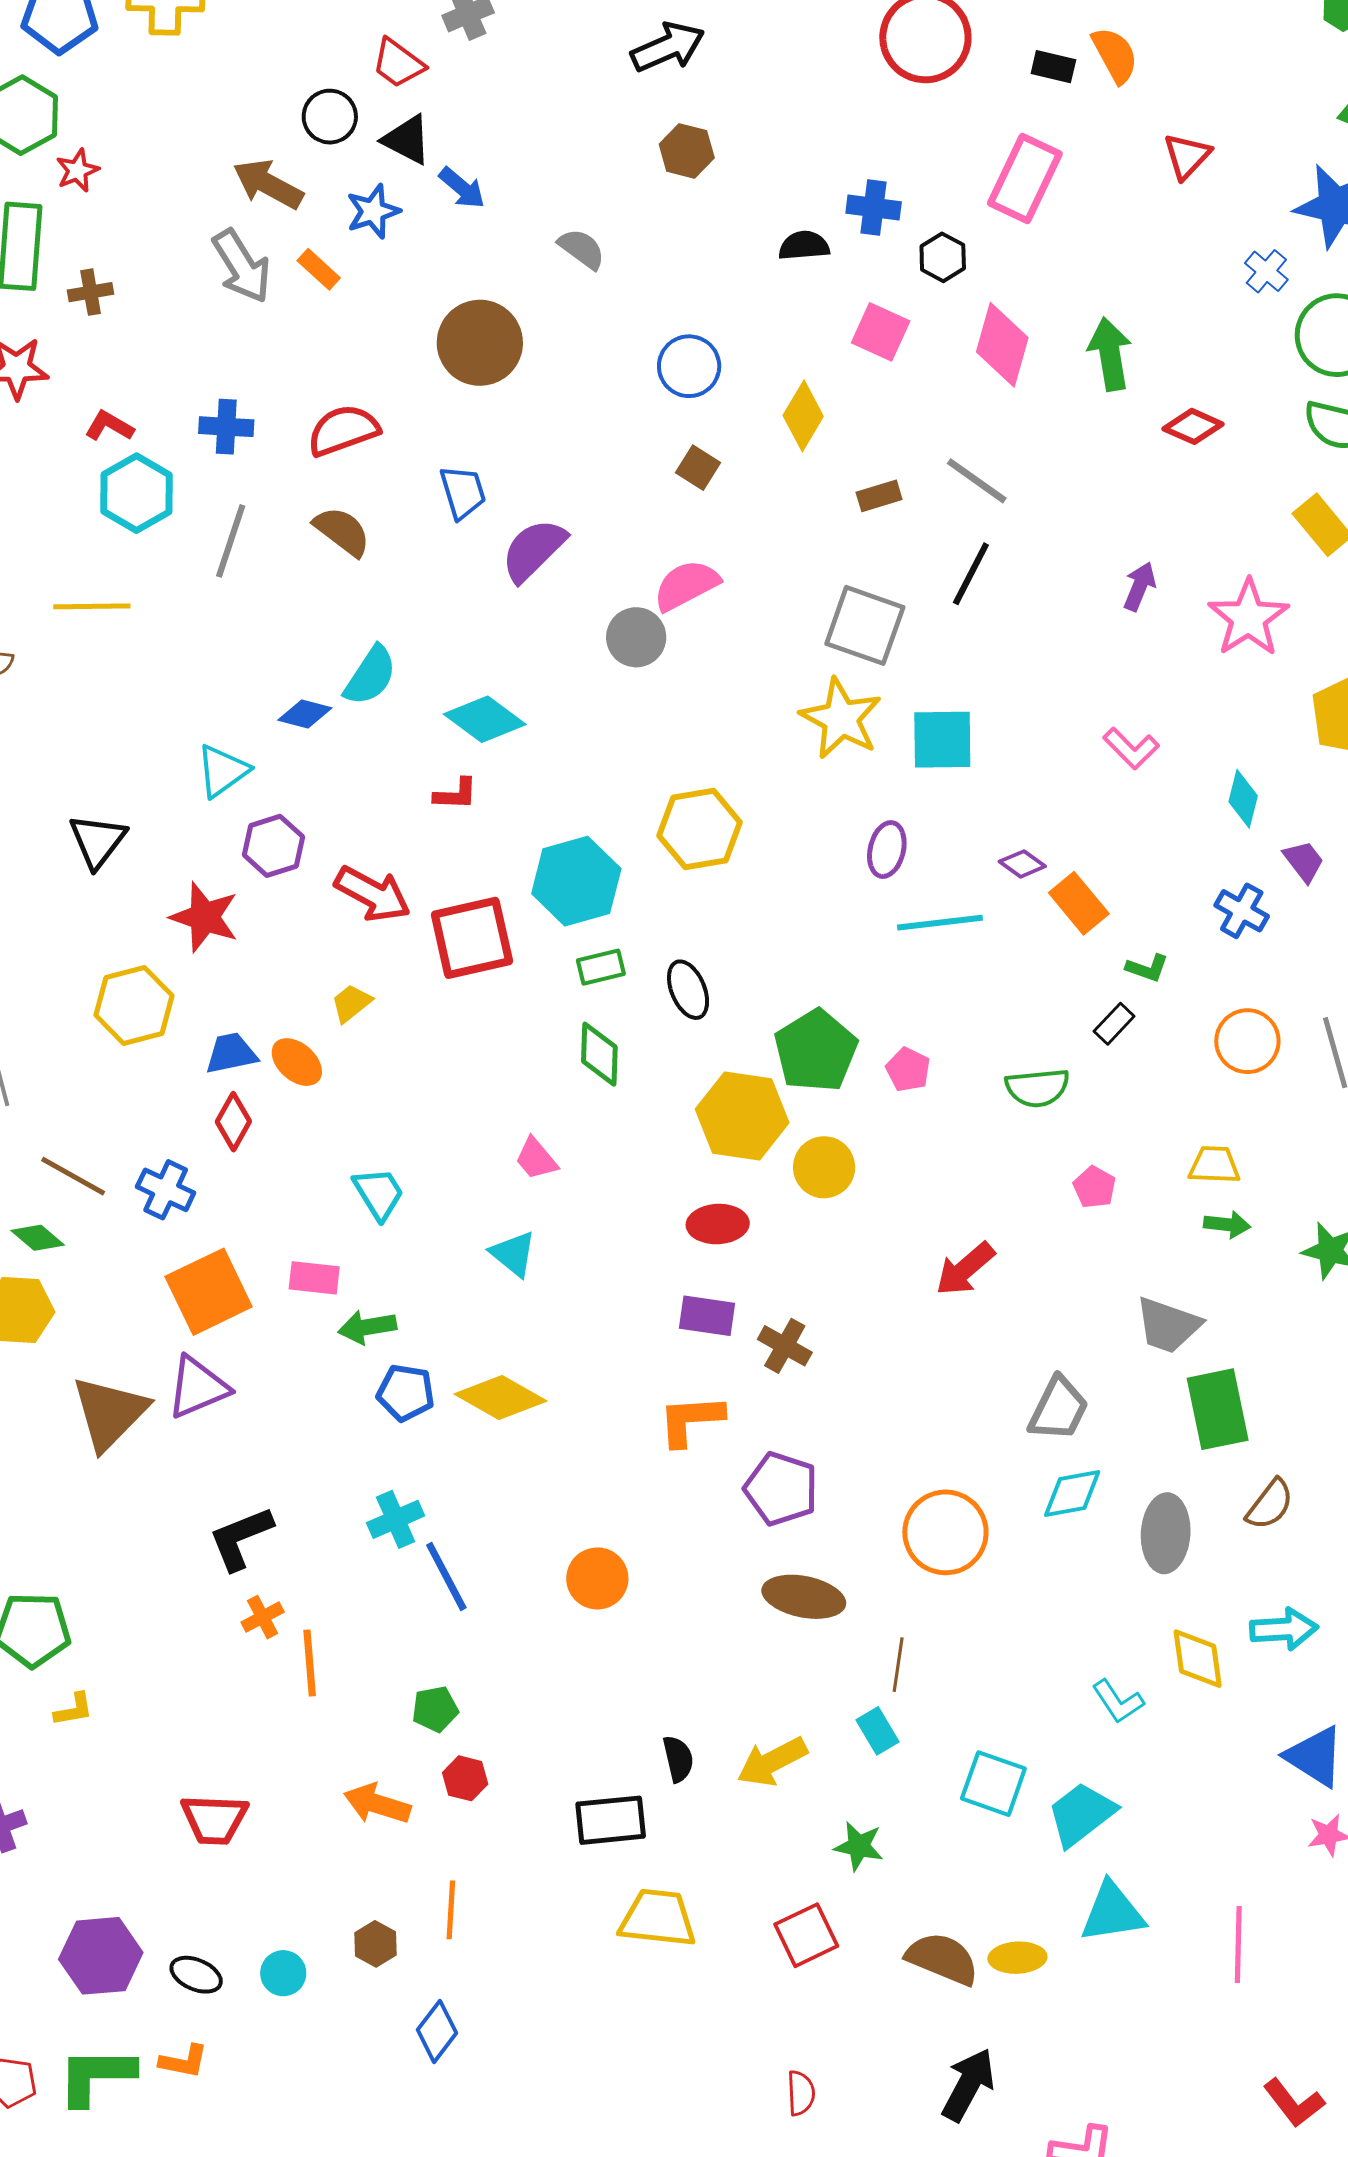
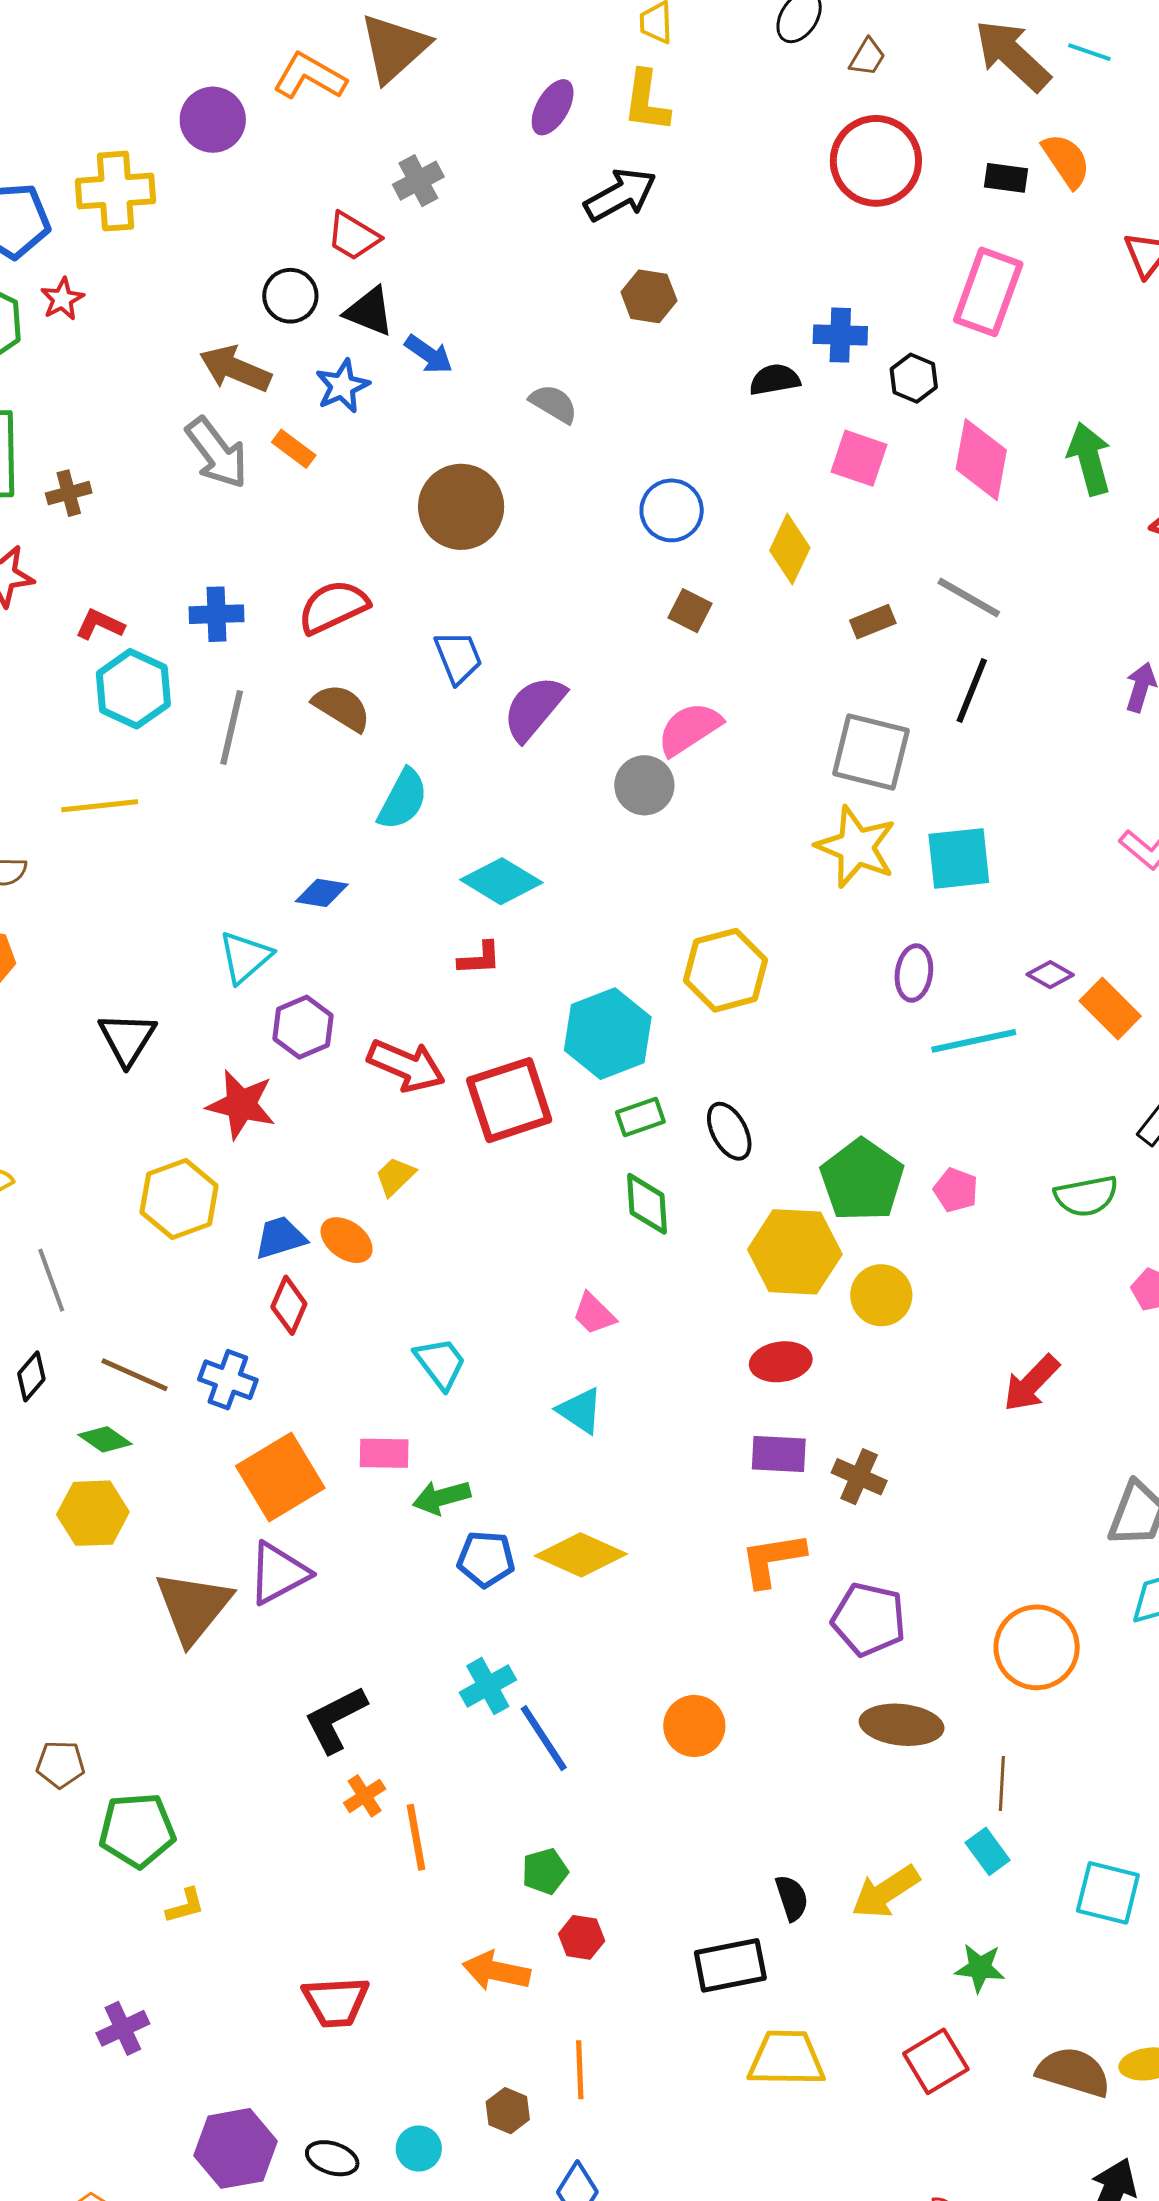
red star: (77, 170) -> (62, 299), moved
cyan semicircle: (370, 676) -> (403, 799), moved

